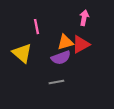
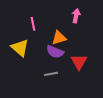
red triangle: (81, 44) -> (79, 62), moved, turned -30
purple semicircle: (61, 58) -> (55, 52), turned 42

